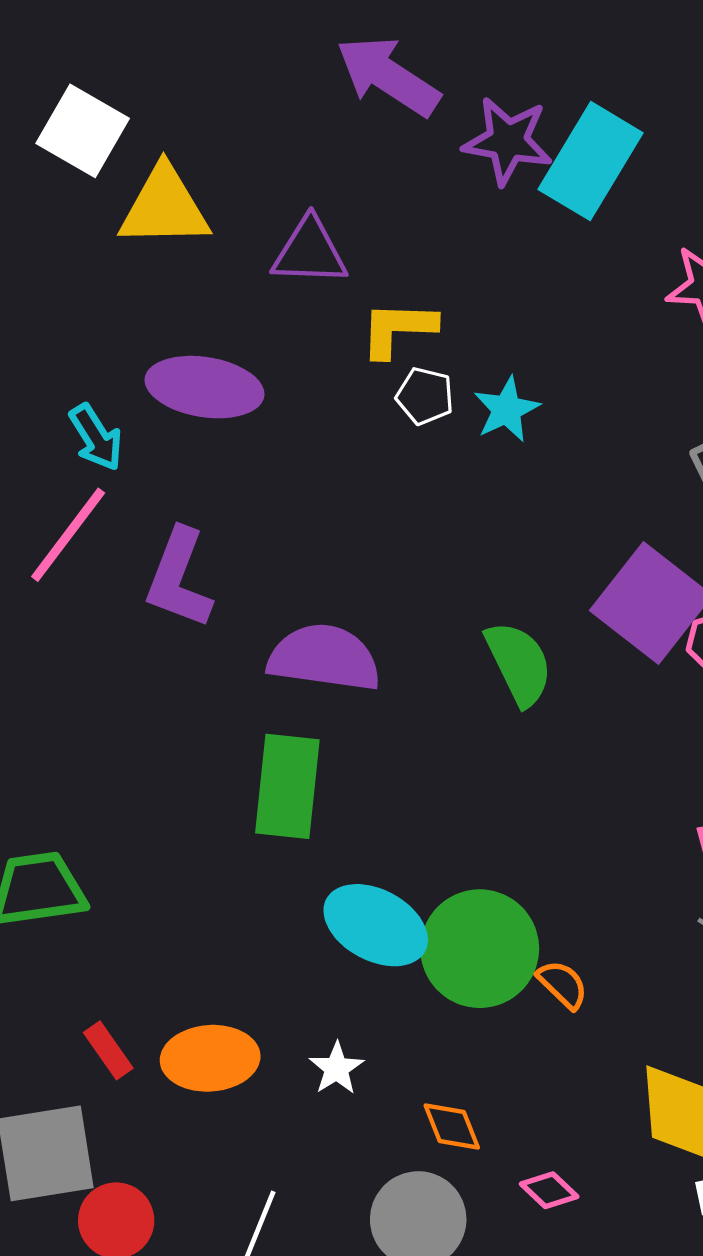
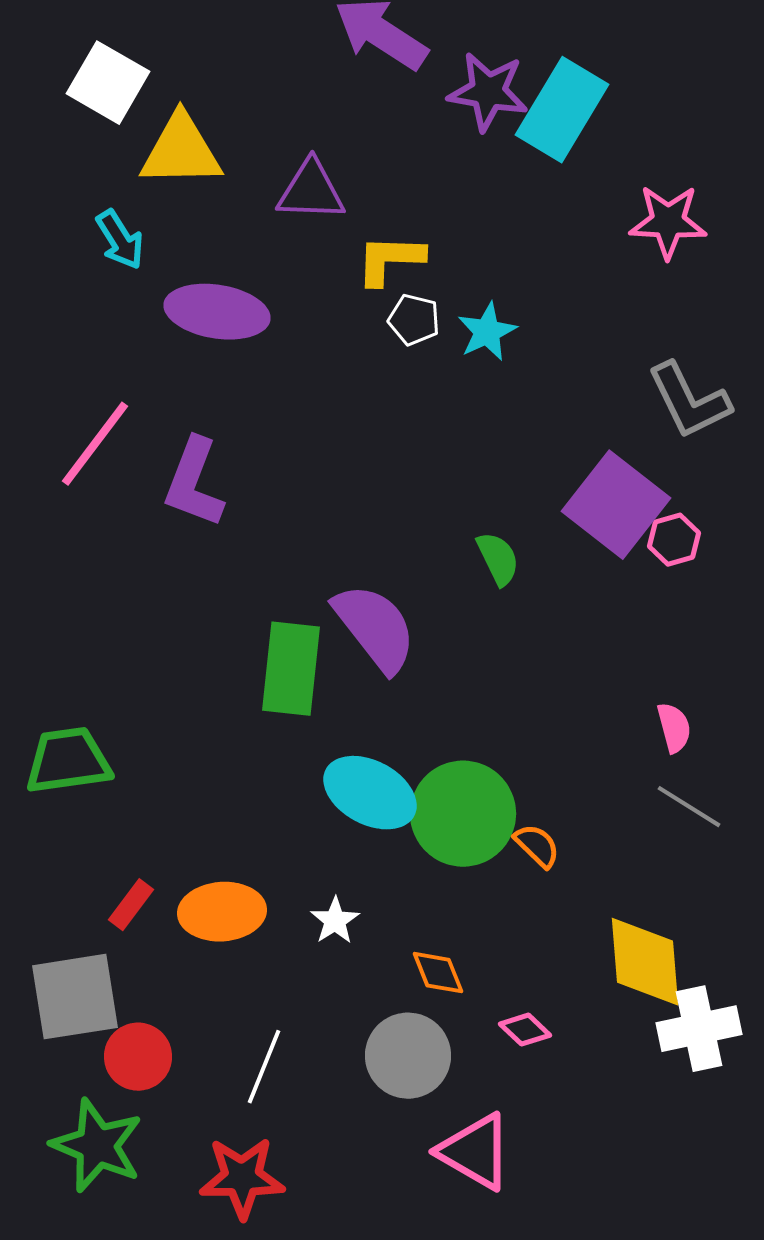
cyan arrow: (96, 437) -> (120, 240), moved
purple semicircle: (324, 658) -> (375, 628), moved, turned 44
green semicircle: (519, 663) -> (498, 559), size x0.7
red rectangle: (108, 1050) -> (131, 905), turned 72

